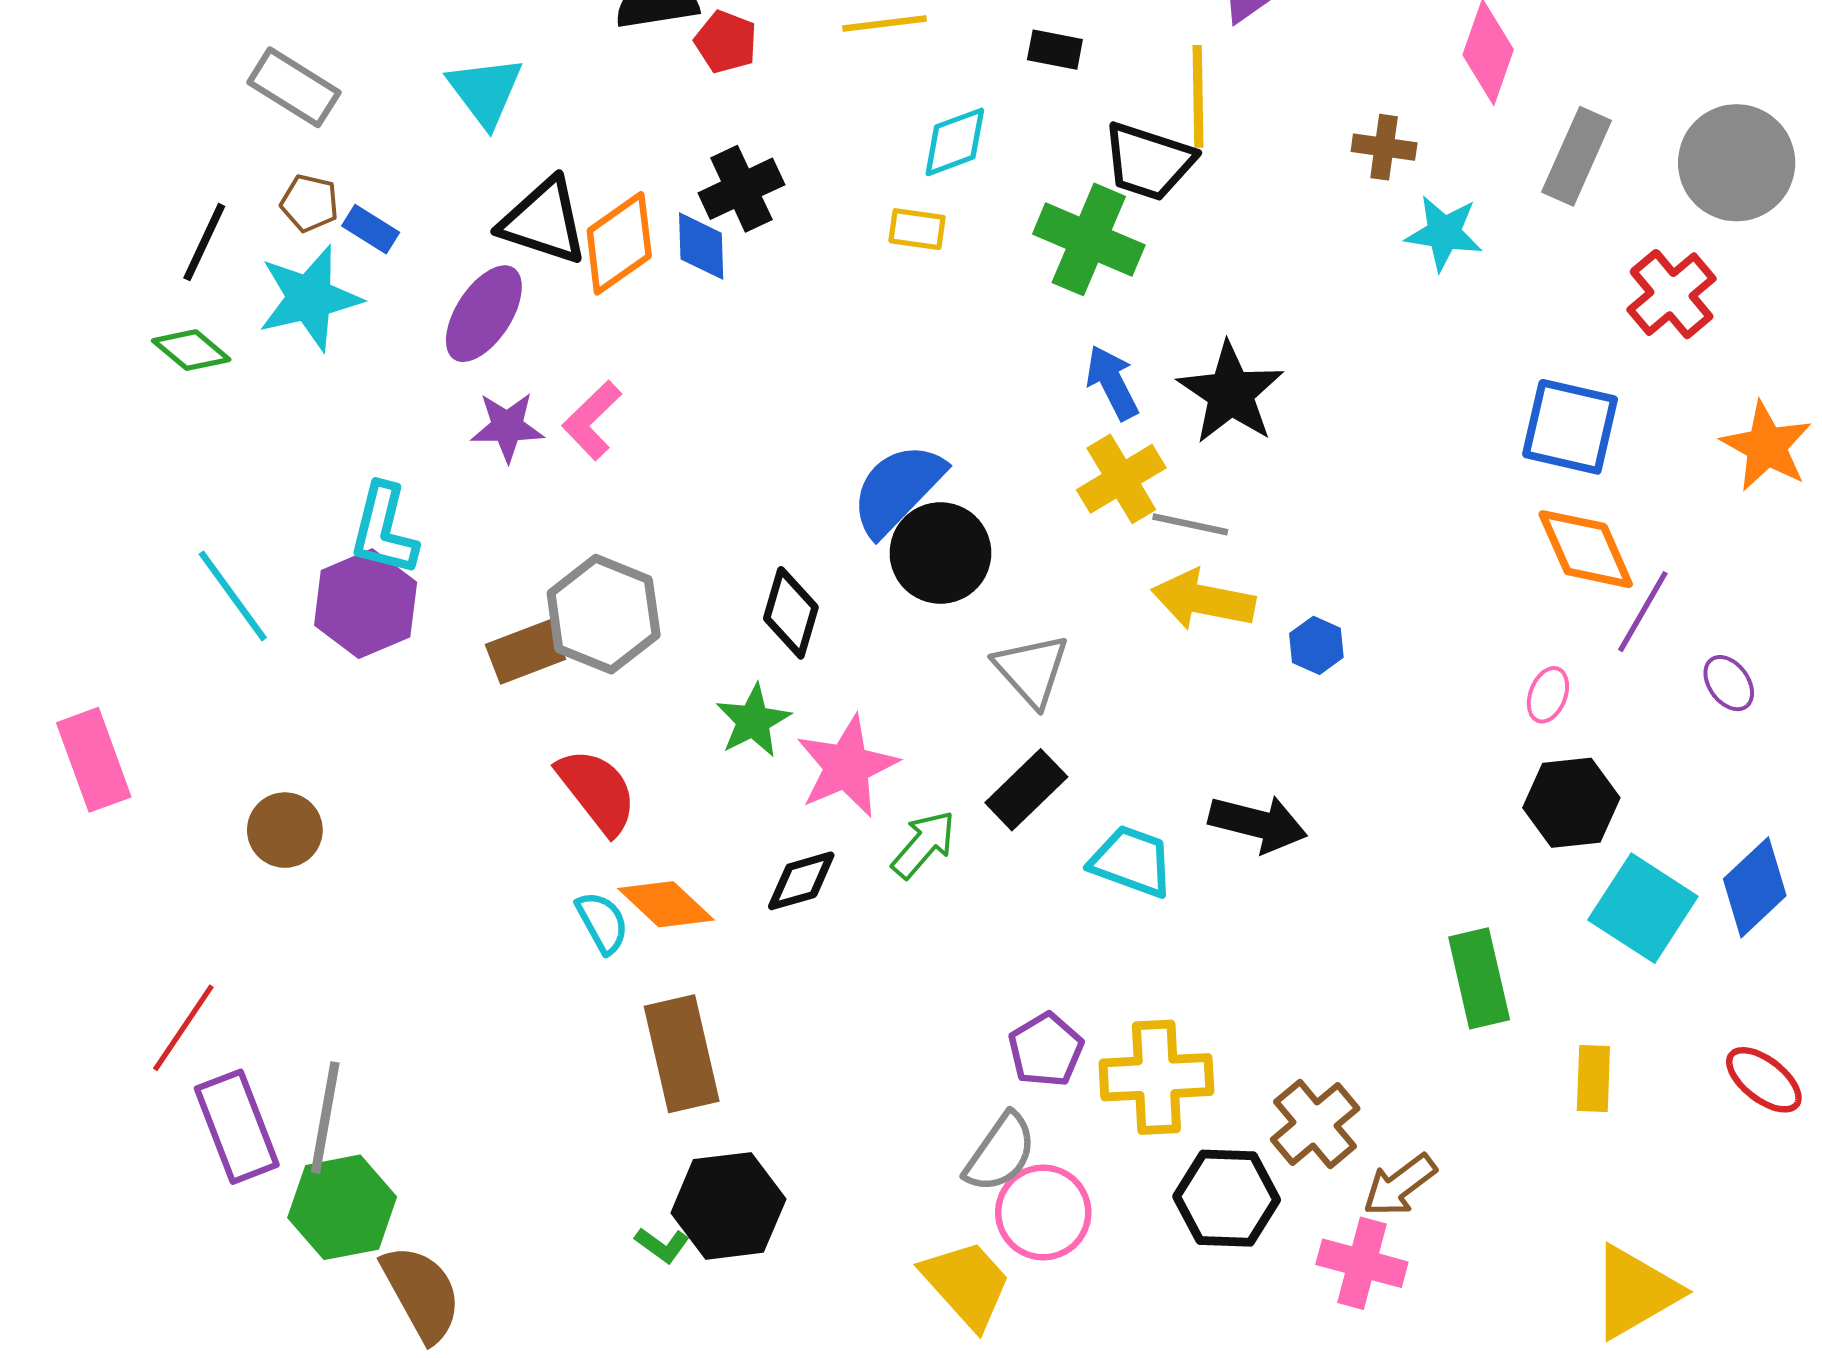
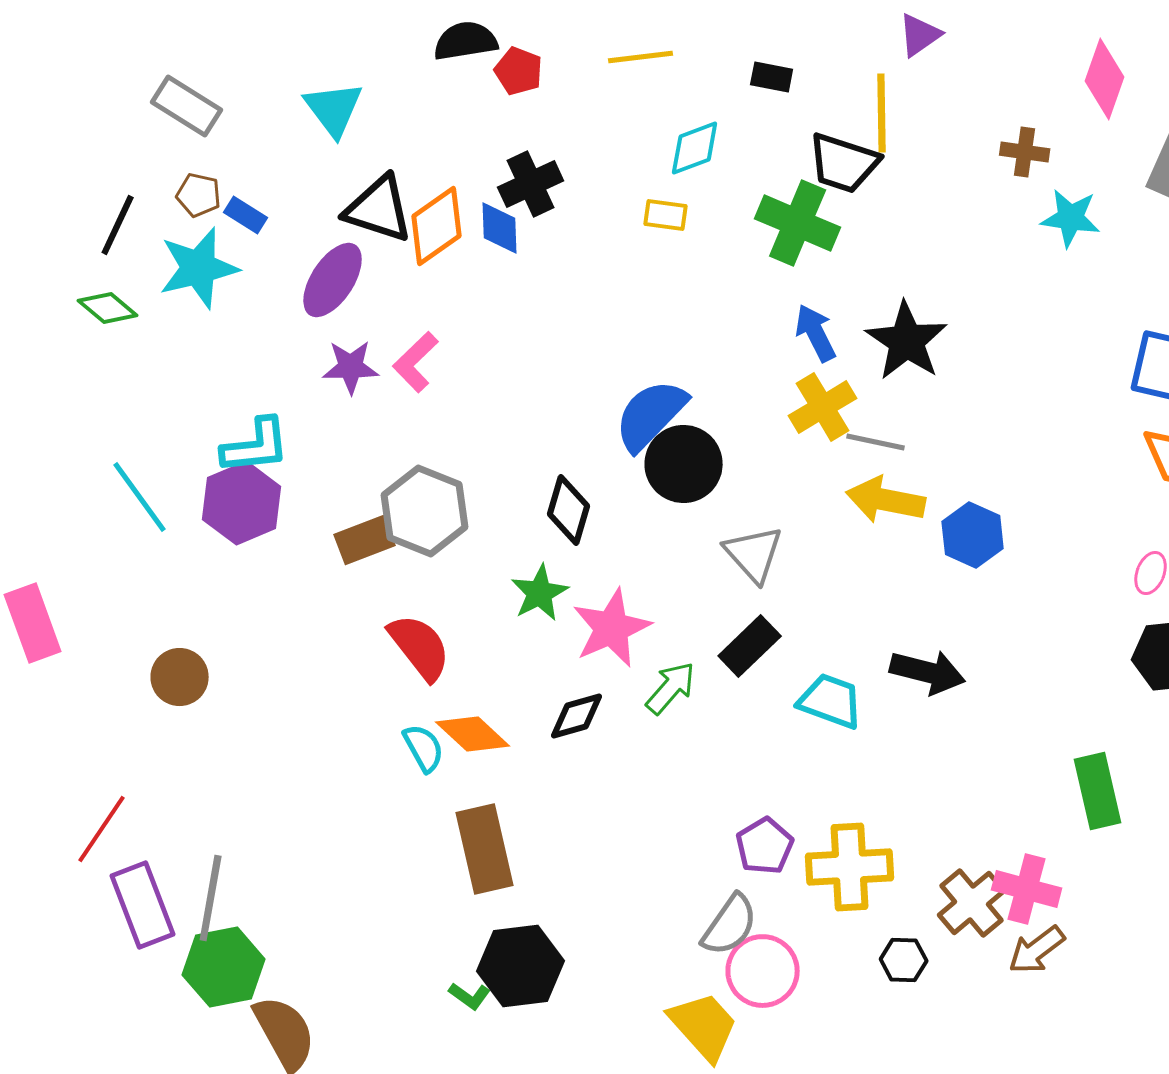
cyan L-shape: (384, 530) -> (256, 446), turned -110
blue hexagon: (1316, 645) -> (973, 535), size x1.5
black hexagon: (1227, 1198) -> (904, 960), size x0.6
pink cross: (1362, 1263) -> (1027, 889), moved

